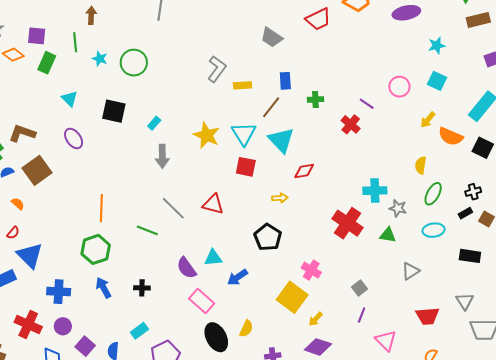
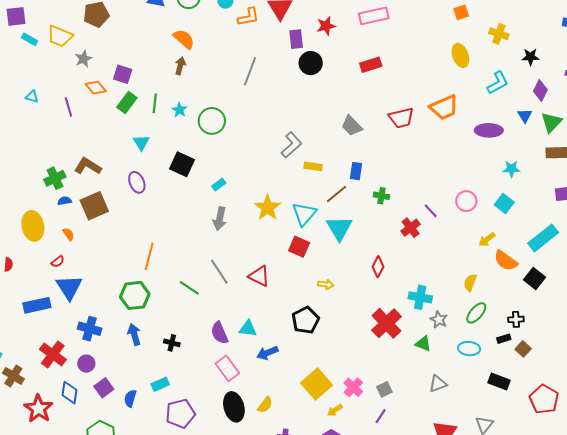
green line: (75, 42) -> (155, 103), moved
red diamond: (304, 171) -> (378, 267), moved, turned -65
pink cross: (311, 270) -> (353, 387), moved

